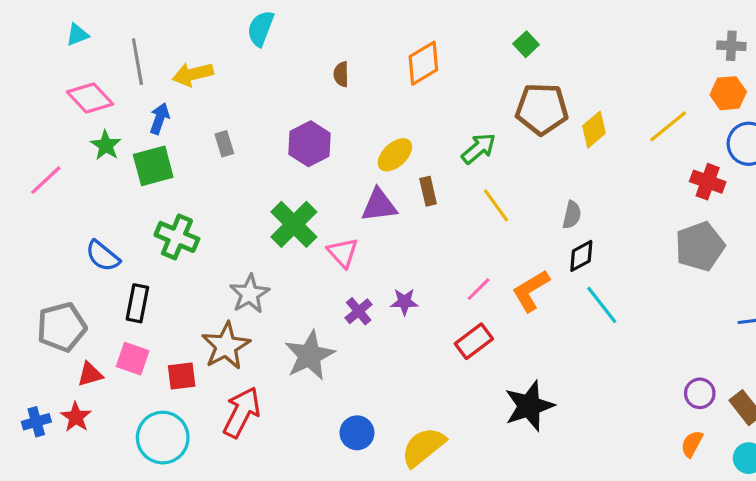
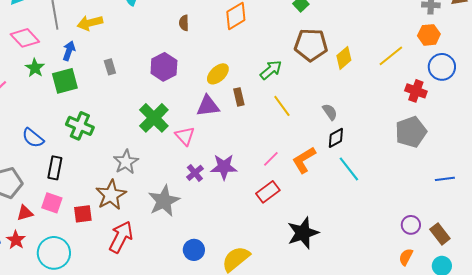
gray semicircle: (572, 215) -> (330, 112), turned -48
purple star: (404, 302) -> (224, 167), size x1.5
cyan circle: (163, 438) -> (54, 253), moved

